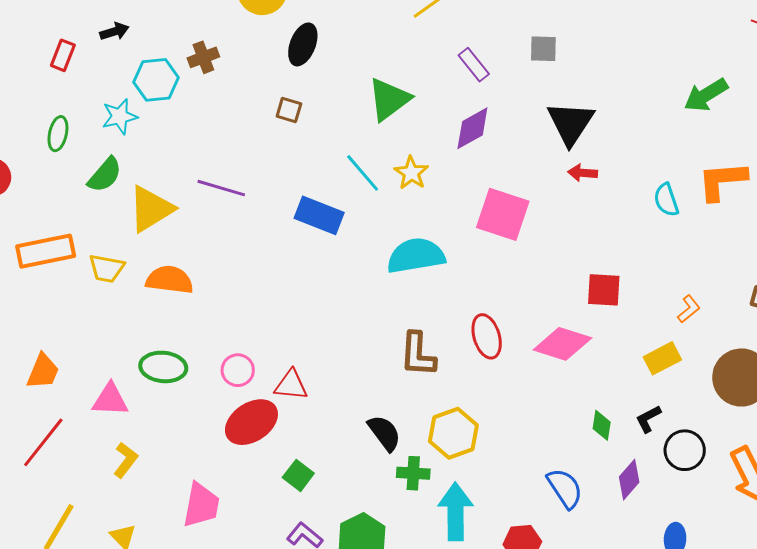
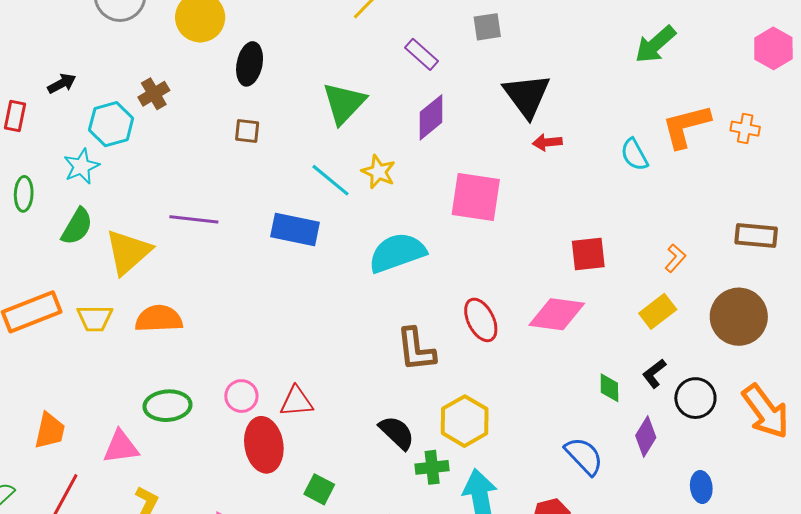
red ellipse: (251, 422) -> (264, 445), turned -56

